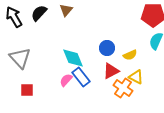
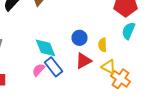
yellow semicircle: (130, 55) -> (102, 45), turned 112
orange cross: (123, 88) -> (120, 79), moved

